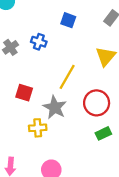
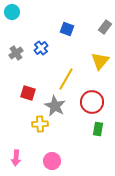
blue cross: (39, 42) -> (41, 48), turned 32
green rectangle: (103, 133) -> (98, 129), turned -56

